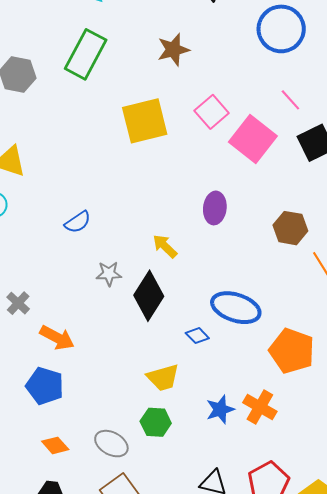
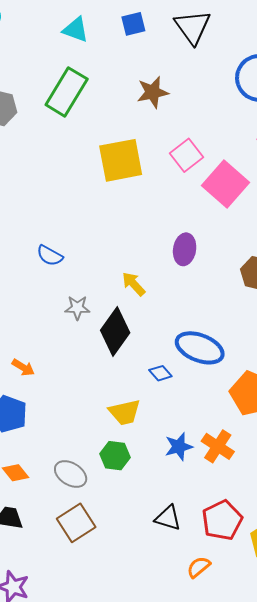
blue semicircle: (78, 222) -> (50, 256), turned 60
orange arrow: (57, 338) -> (23, 367), size x0.7

